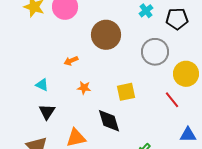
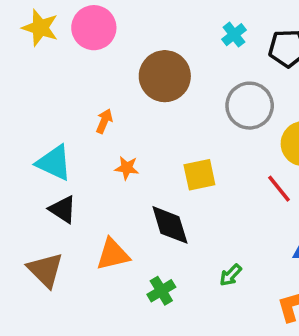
orange arrow: (71, 61) -> (104, 121), turned 136
cyan triangle: (42, 85) -> (54, 163), size x1.6
black triangle: (47, 112) -> (63, 209), turned -30

